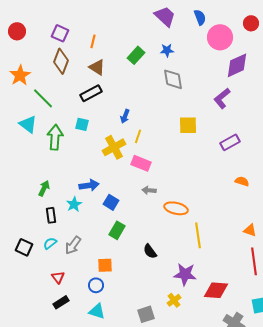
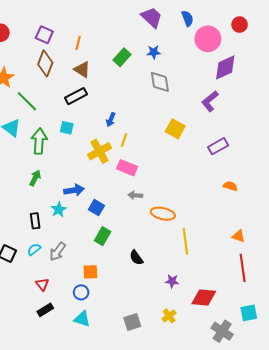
yellow square: (188, 125) -> (175, 129), turned 30
green arrow: (44, 188) -> (35, 178), moved
purple star: (185, 274) -> (172, 281), size x0.6
yellow cross: (174, 300) -> (169, 316), moved

